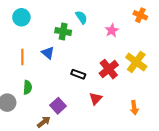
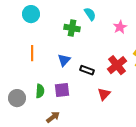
blue triangle: (48, 53) -> (64, 60), moved, turned 32
green semicircle: (28, 87) -> (40, 91), moved
purple square: (58, 106) -> (62, 90), moved, turned 35

